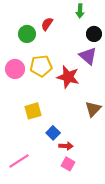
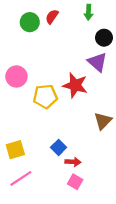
red semicircle: (47, 24) -> (52, 17), moved
green circle: (27, 34) -> (30, 22), moved
yellow pentagon: (41, 66) -> (45, 96), moved
yellow square: (33, 111) -> (15, 150), moved

